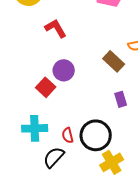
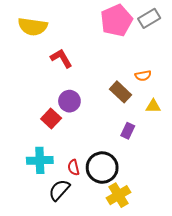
purple rectangle: (121, 99) -> (128, 131), turned 42

